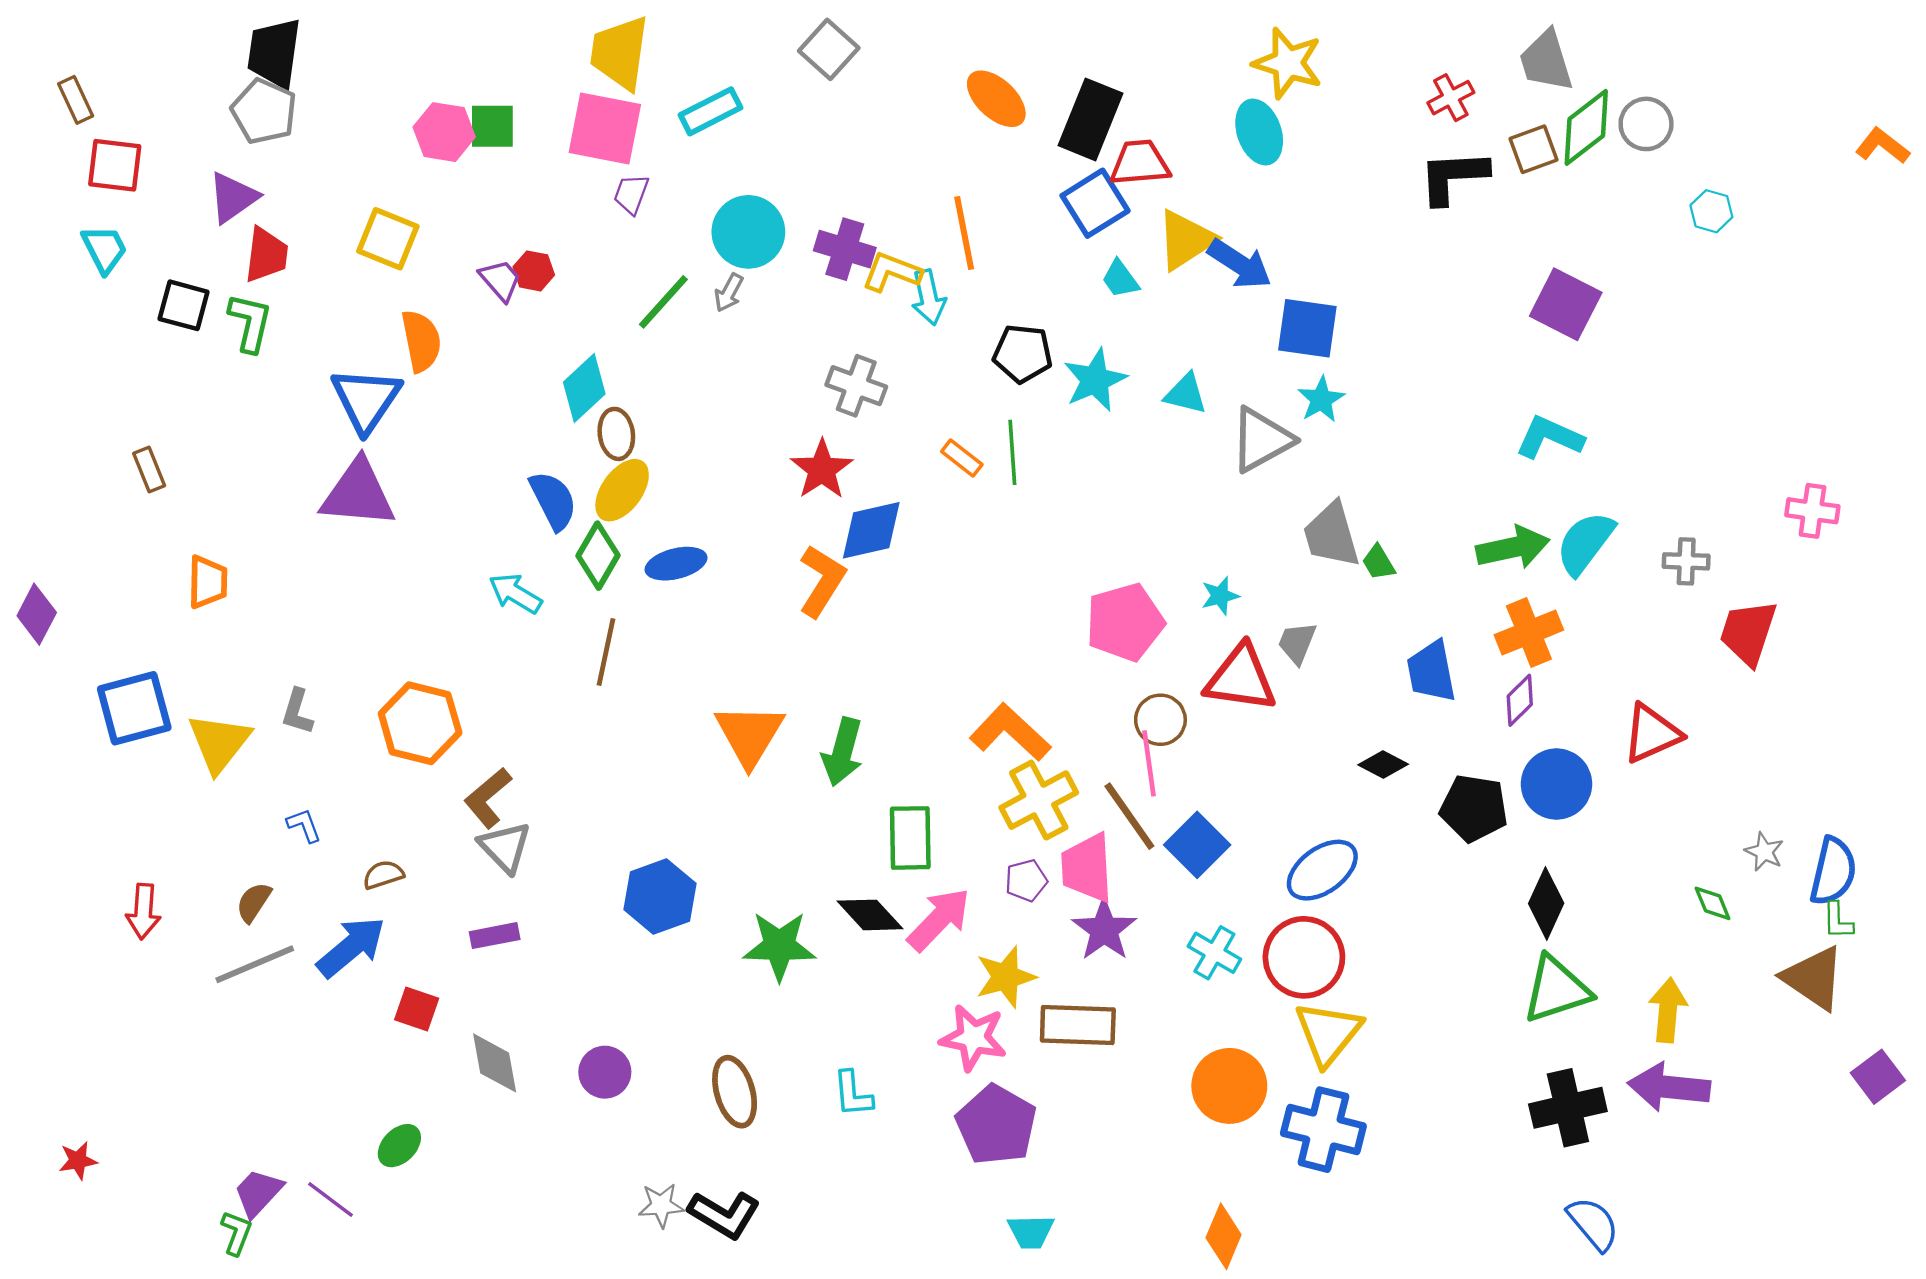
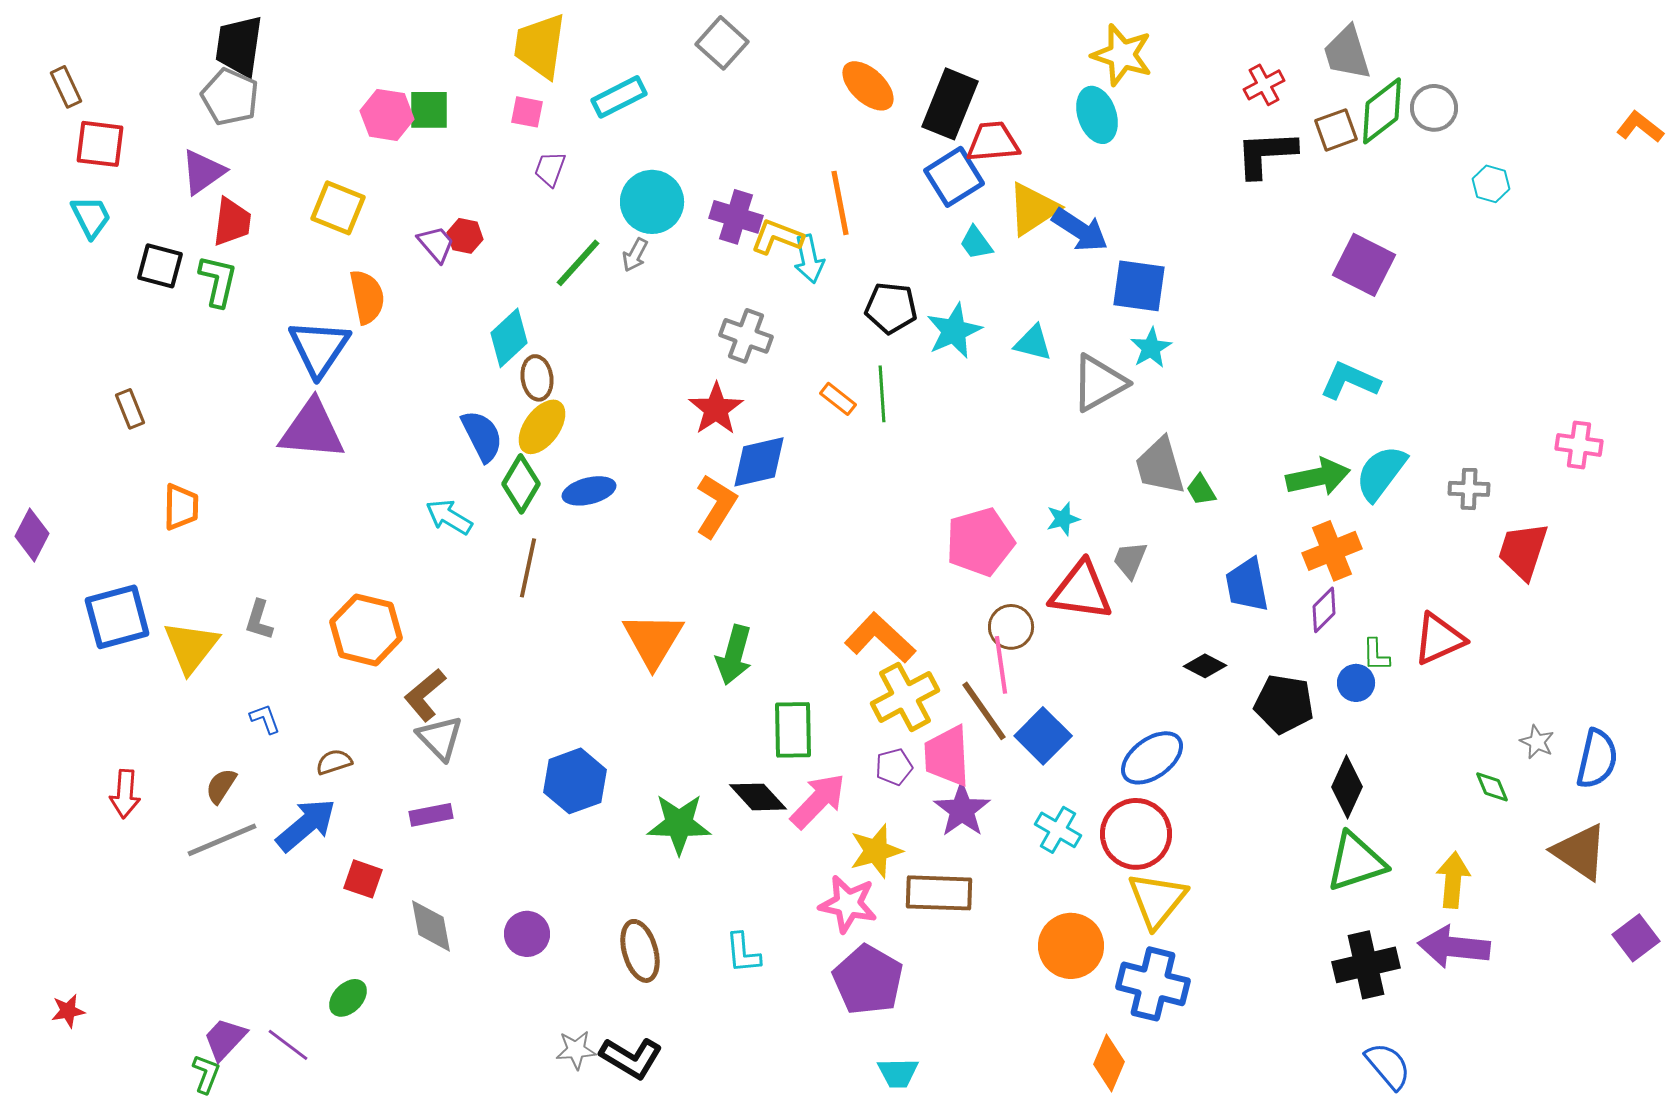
pink square: (605, 129) -> (527, 112), size x0.5
blue circle: (1556, 784) -> (1356, 683), size x0.6
green L-shape: (1838, 921) -> (1376, 655), moved
orange diamond: (1224, 1236) -> (1109, 1063), moved

